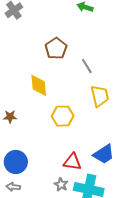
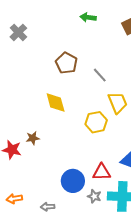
yellow hexagon: (63, 116) -> (96, 122), moved
blue circle: (16, 162) -> (73, 181), moved

